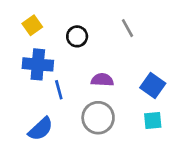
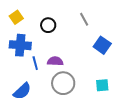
purple semicircle: (102, 80) -> (55, 61), moved
blue square: (153, 85) -> (102, 45), moved

